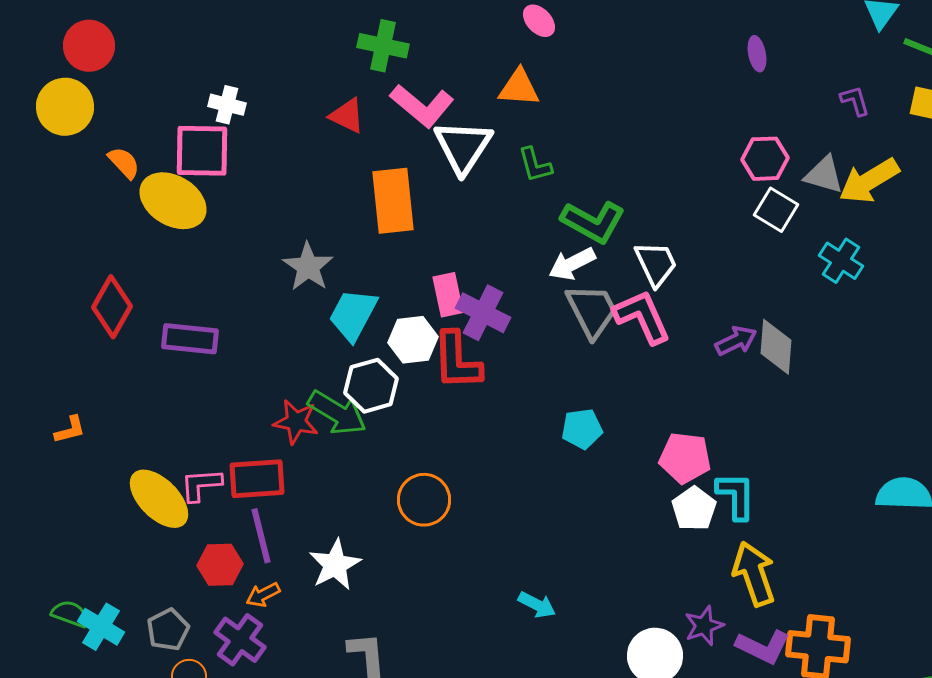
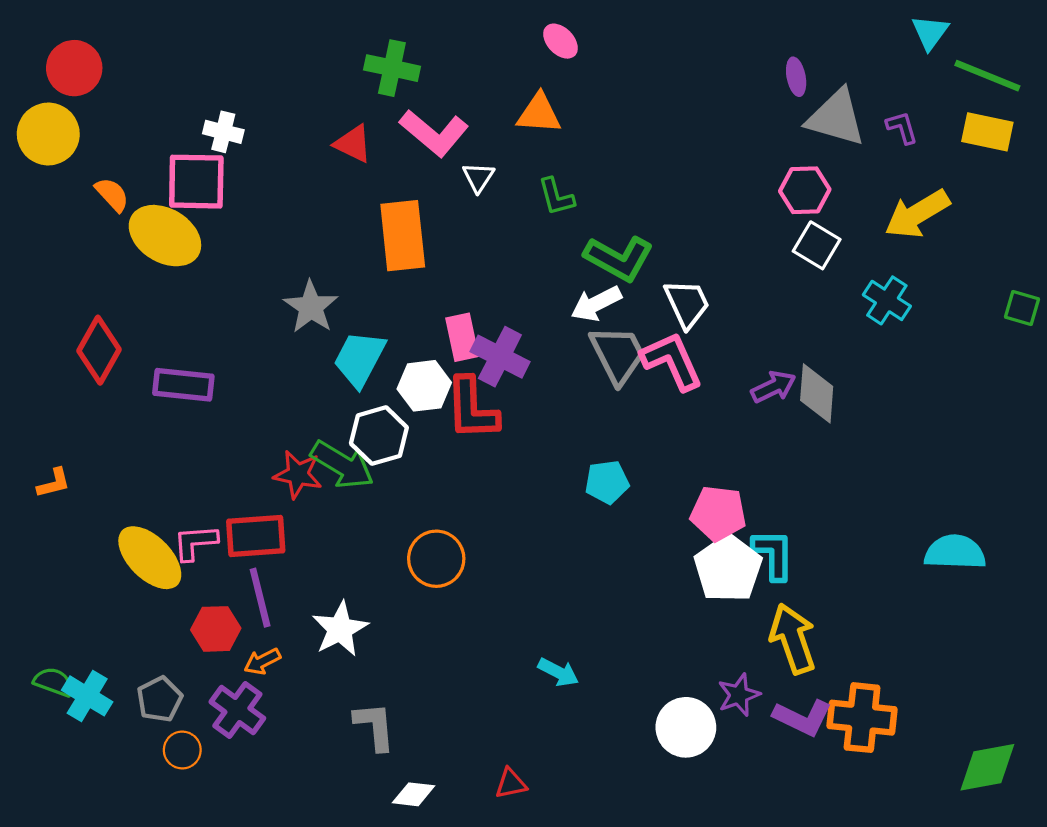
white triangle: (463, 147) -> (478, 177), size x0.5
gray triangle: (824, 175) -> (836, 118), moved, size x1.4
white pentagon: (694, 509) -> (728, 568), size x1.4

